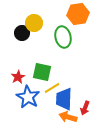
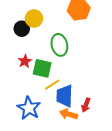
green ellipse: (63, 37) -> (59, 45), moved
red star: (18, 77) -> (25, 61), moved
blue star: (28, 97) -> (29, 108), moved

